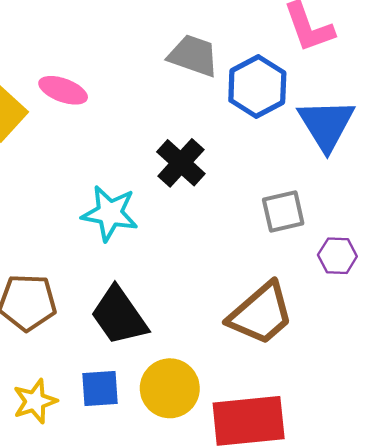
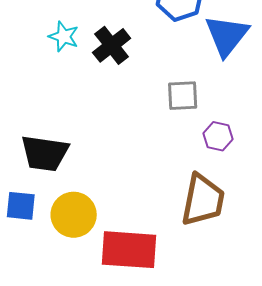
cyan star: (110, 213) -> (64, 37), moved, size x0.7
brown trapezoid: (261, 314) -> (203, 200), moved, turned -48
black trapezoid: (119, 316) -> (45, 153), turned -57

